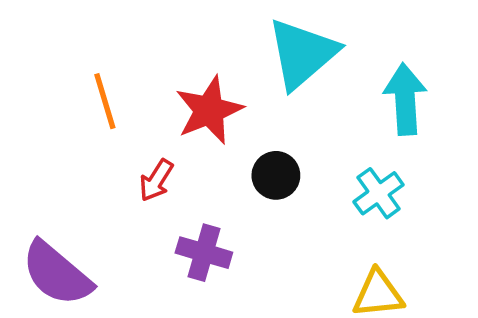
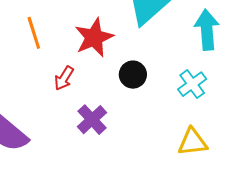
purple cross: (204, 253) -> (92, 120), turned 32

